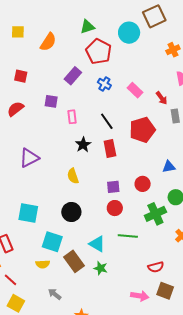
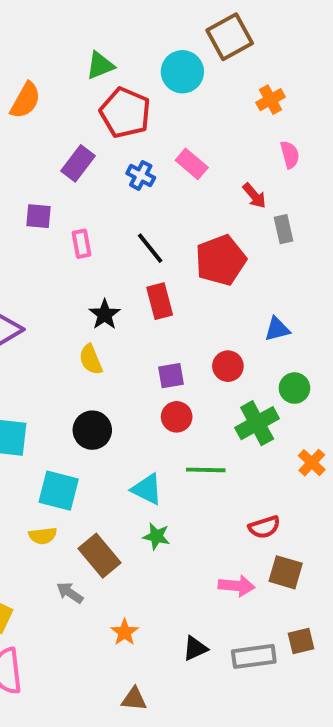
pink rectangle: (135, 90) -> (192, 164), moved
black star: (83, 145) -> (105, 314), moved
brown rectangle: (74, 261) -> (99, 556), moved

